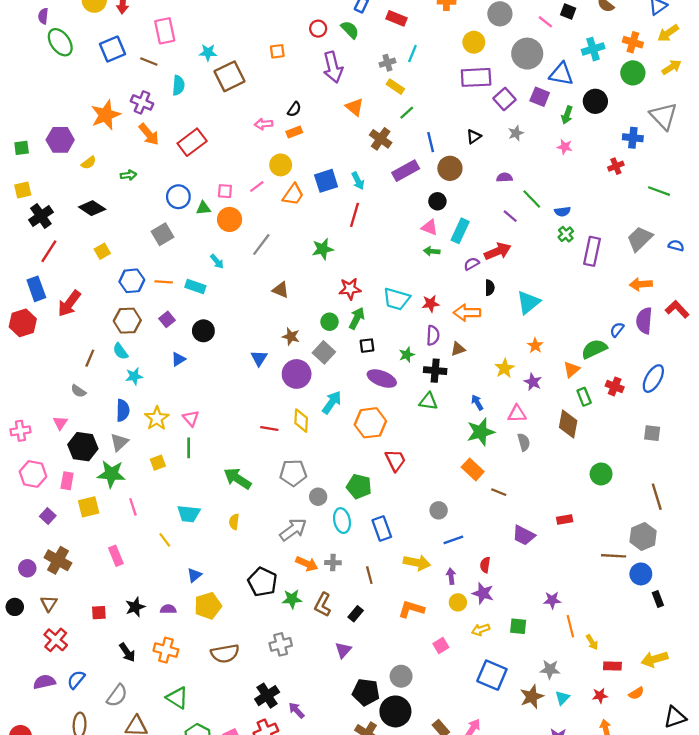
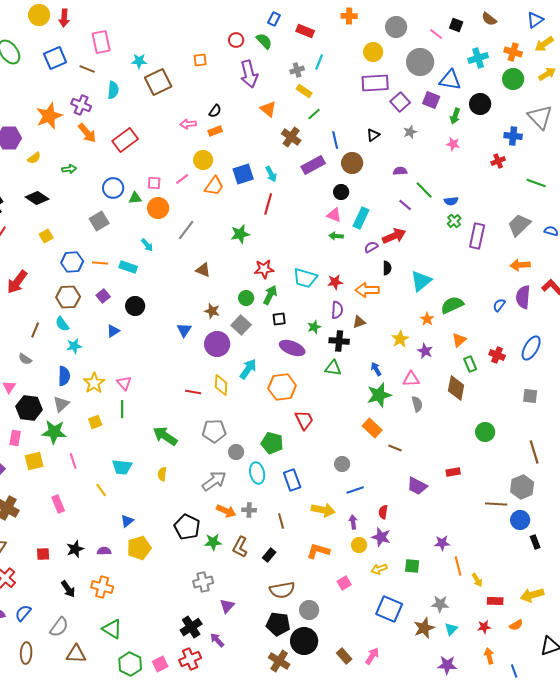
green semicircle: (594, 349) -> (452, 305), moved
purple triangle: (343, 650) -> (227, 606), moved
brown semicircle: (225, 653) -> (282, 590), moved

